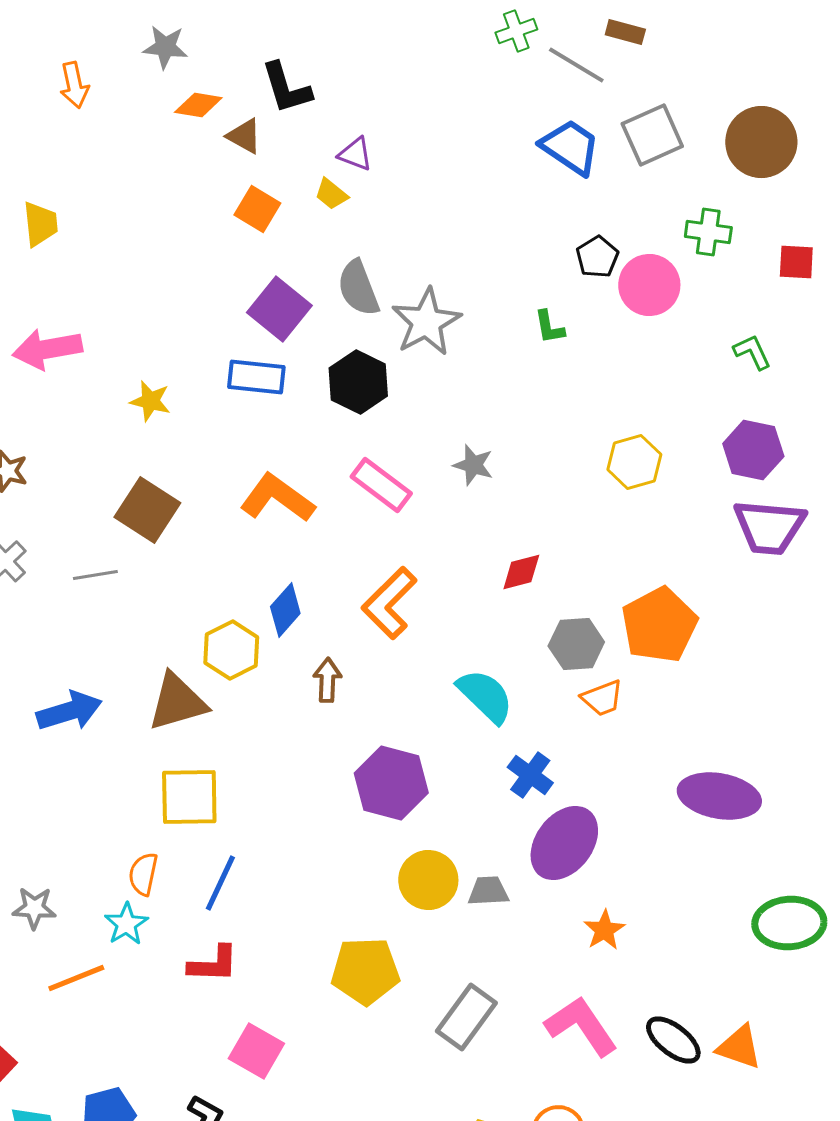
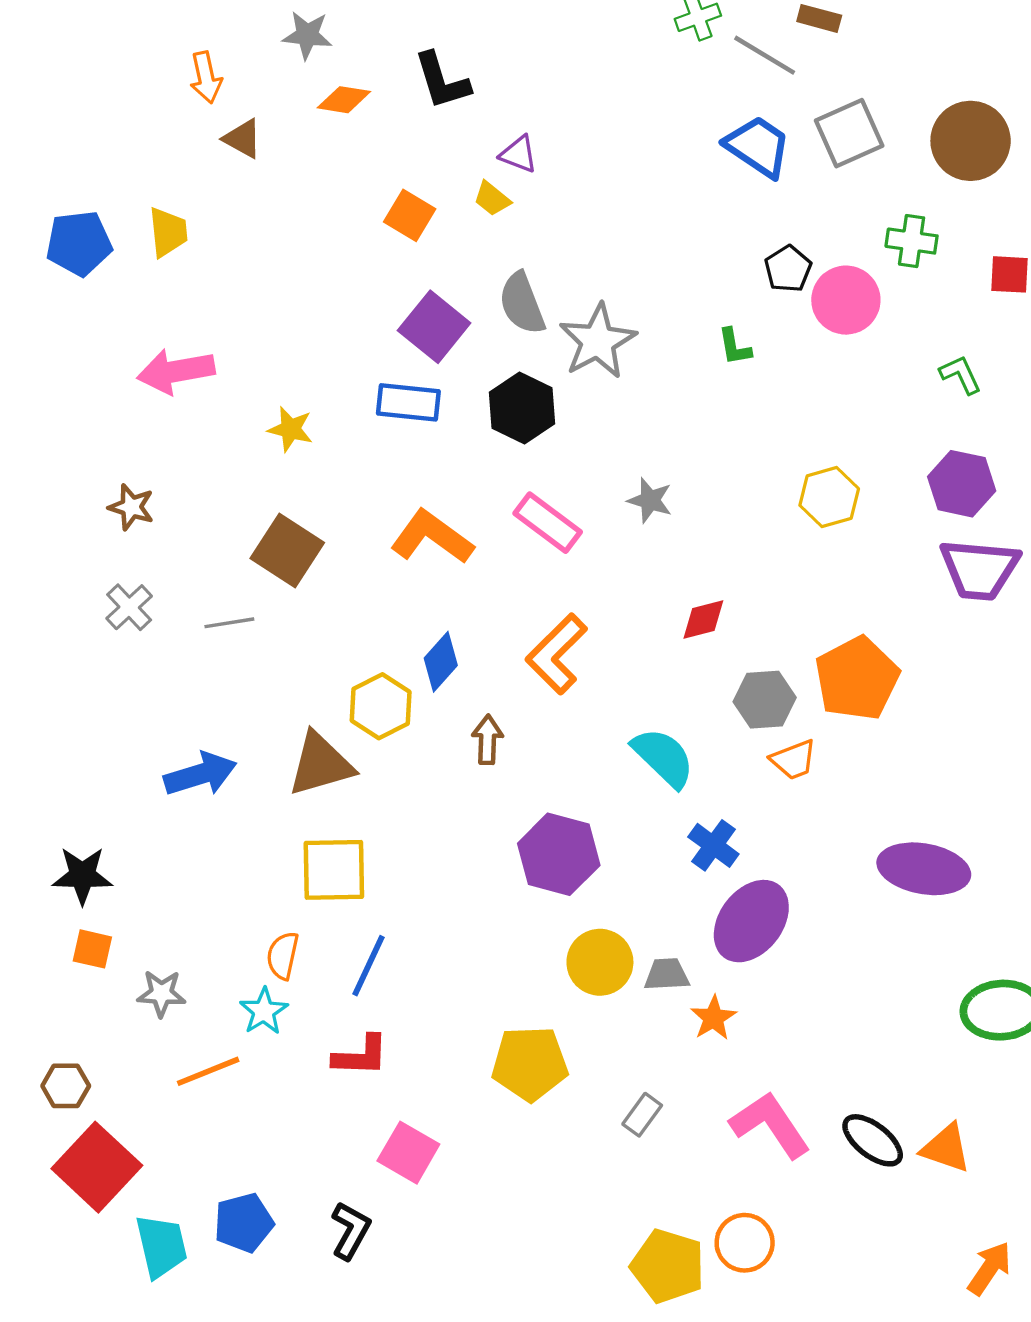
brown triangle: (244, 136) -> (243, 139), moved
orange star: (604, 930) -> (713, 1018), moved
gray rectangle: (466, 1017) -> (642, 1115), size x0.6

